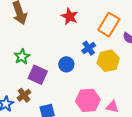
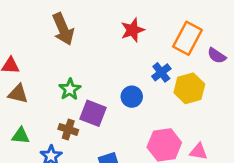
red star: (70, 16) -> (132, 30), turned 30
brown cross: (24, 95) -> (68, 129), moved, turned -32

